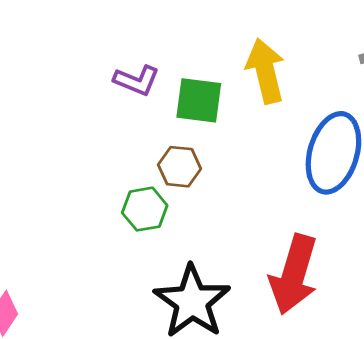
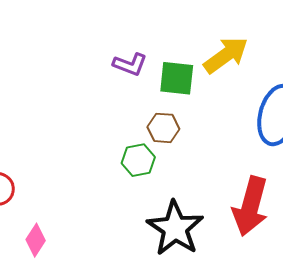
yellow arrow: (265, 71) -> (226, 55), turned 69

